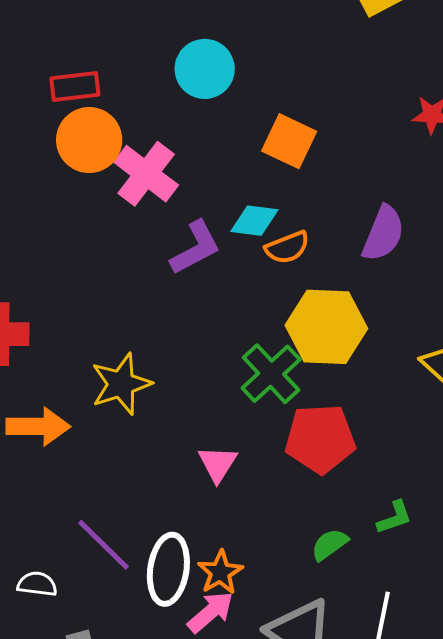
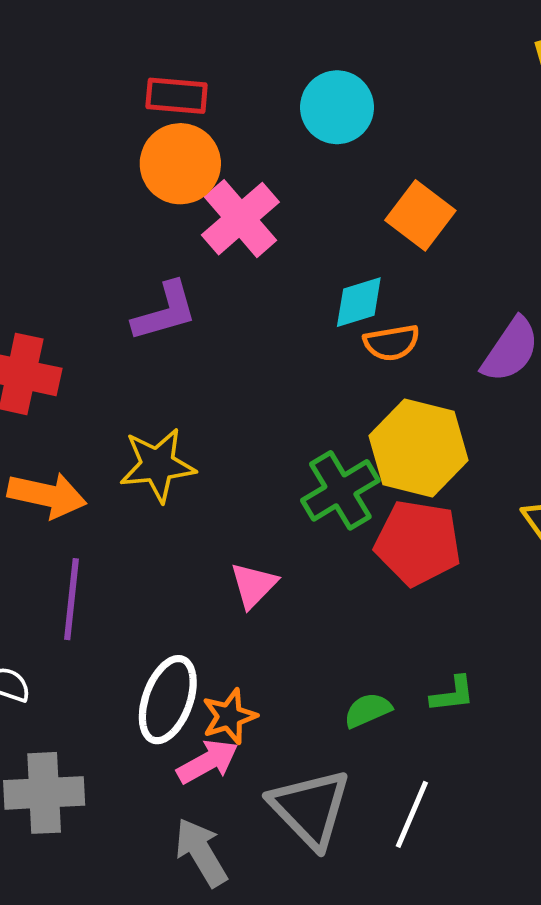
cyan diamond: (254, 221) -> (359, 302), turned -36
purple L-shape: (196, 248) -> (165, 312), moved
red pentagon: (320, 439) -> (418, 543), moved
purple line: (104, 545) -> (72, 599), moved, turned 40

